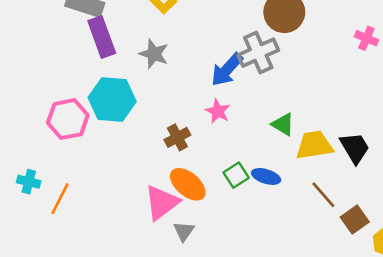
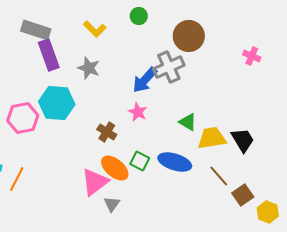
brown cross: (177, 137) -> (107, 132), turned -30
green square: (236, 175) -> (140, 161), moved, turned -30
blue ellipse: (266, 176) -> (175, 162), size x1.5

